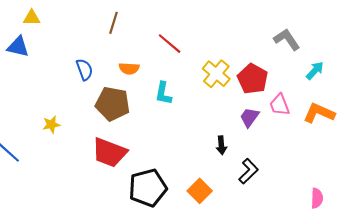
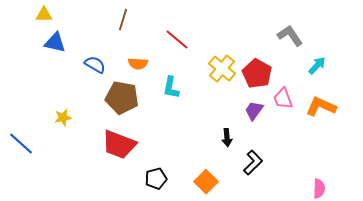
blue triangle: (18, 47) -> (55, 43), moved
blue semicircle: (84, 70) -> (95, 65), turned -40
black pentagon: (148, 188) -> (156, 179), size x0.6

